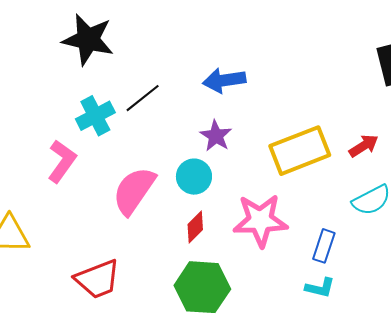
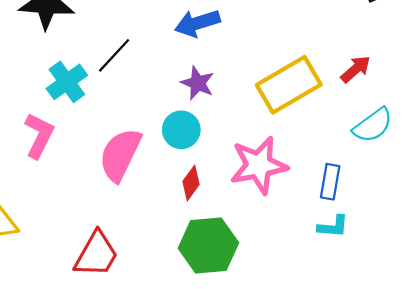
red trapezoid: (98, 279) -> (96, 254), turned -30

